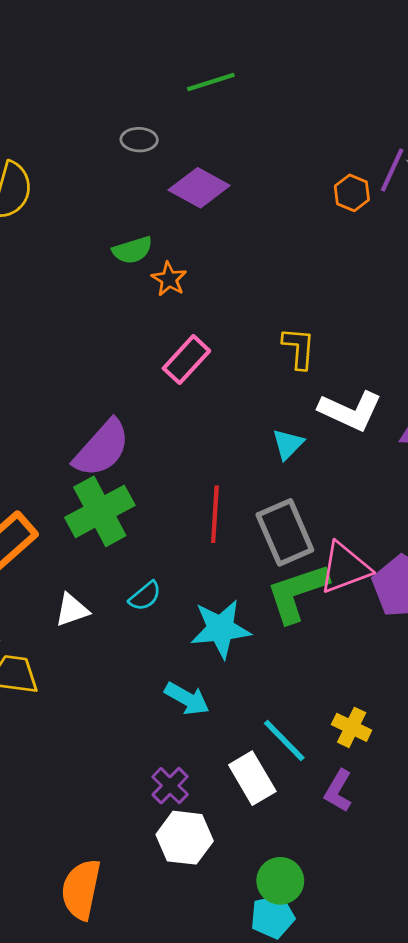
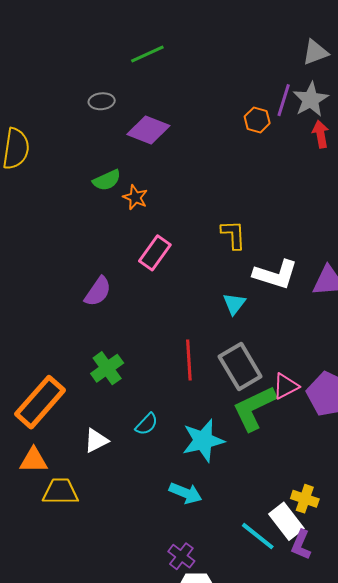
purple semicircle: (102, 448) -> (98, 291), moved, size x0.7
green cross: (100, 511) -> (107, 368), size x0.7
pink triangle: (345, 568) -> (286, 386), size x0.7
cyan line: (284, 741) -> (258, 536), moved
white rectangle: (252, 778) -> (286, 521), moved

